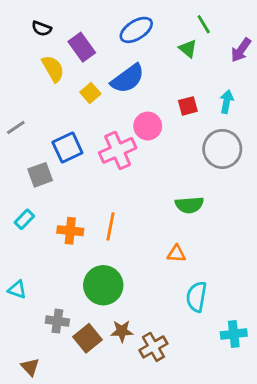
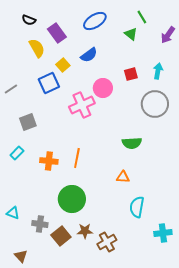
blue semicircle: (128, 79) -> (89, 55), size x0.7
blue square: (67, 148) -> (49, 83), moved
cyan triangle: (17, 290) -> (13, 213), moved

